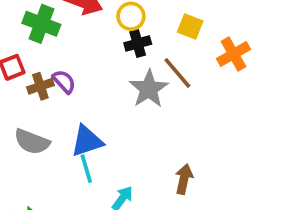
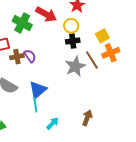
yellow square: (190, 27) -> (102, 36), turned 32
orange cross: (233, 54) -> (111, 53), moved
blue triangle: (87, 141) -> (38, 90), turned -30

